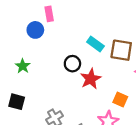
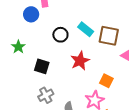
black circle: (72, 64) -> (60, 35), moved
black square: (17, 102) -> (42, 66), moved

